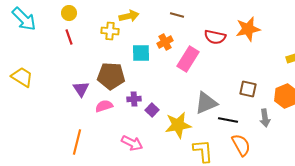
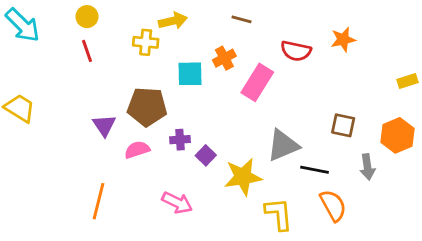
orange star: (248, 29) -> (343, 39), size x0.7

